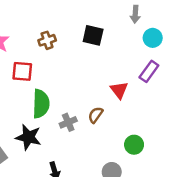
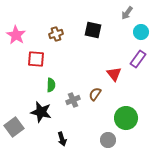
gray arrow: (135, 14) -> (127, 13), turned 32
green semicircle: (41, 104) -> (51, 85), size x0.6
green circle: (134, 145) -> (126, 118), size x1.5

